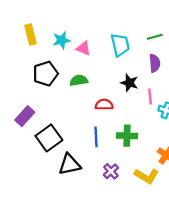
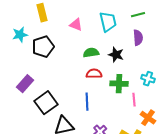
yellow rectangle: (30, 34) -> (42, 13), moved
cyan star: (62, 40) -> (20, 35), moved
green semicircle: (79, 80) -> (91, 53), moved
pink line: (150, 97) -> (134, 100), moved
green cross: (127, 136) -> (119, 84), moved

